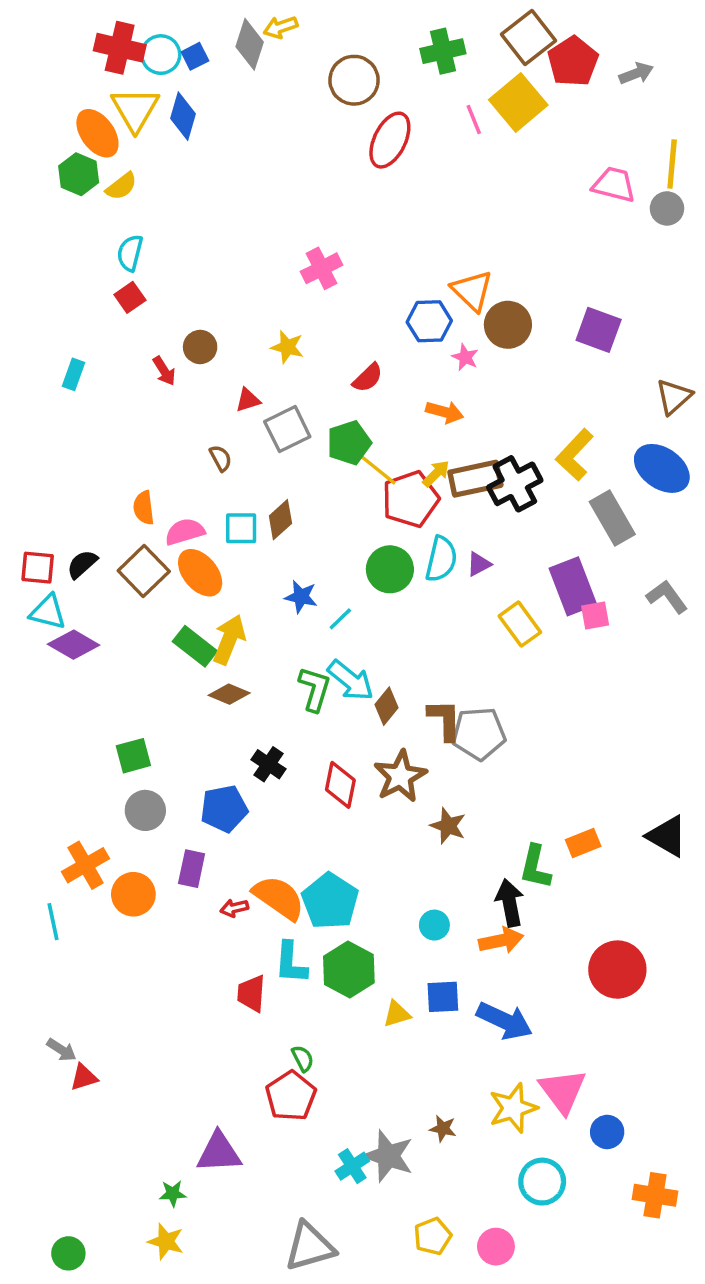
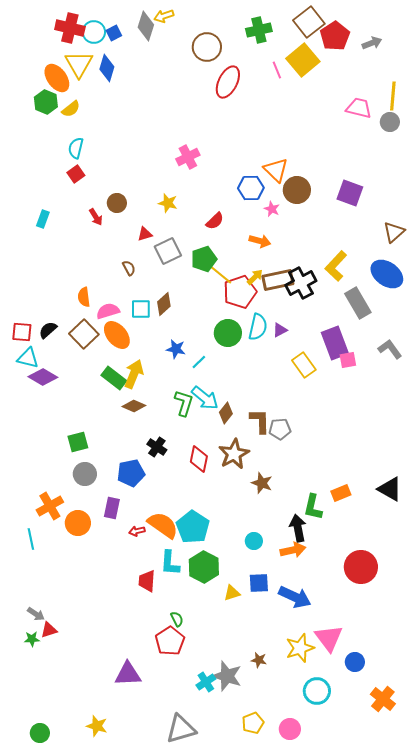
gray pentagon: (479, 733) -> (280, 429), size x0.7
green star: (173, 1194) -> (32, 639), moved
orange cross: (655, 1195) -> (383, 699), turned 30

